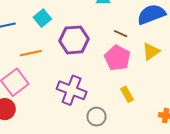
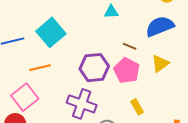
cyan square: (42, 18) -> (51, 32), size x1.6
purple hexagon: (74, 40) -> (94, 68), moved

